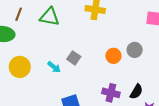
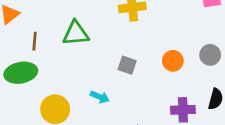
gray circle: (135, 50) -> (210, 55), moved
gray square: (74, 58) -> (127, 65), moved

